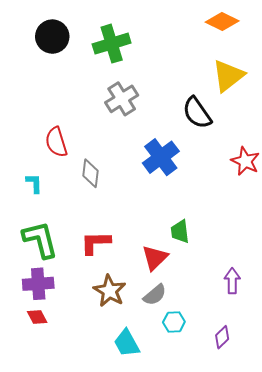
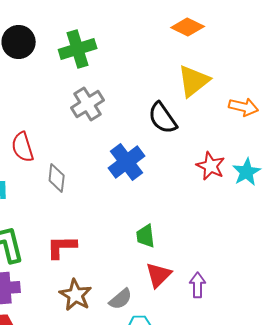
red triangle: (155, 258) -> (159, 275), moved

